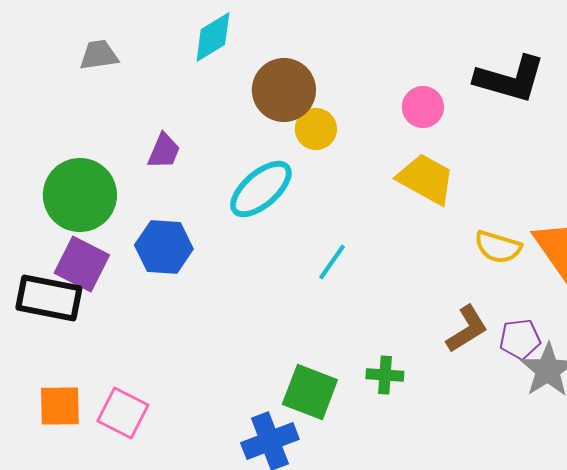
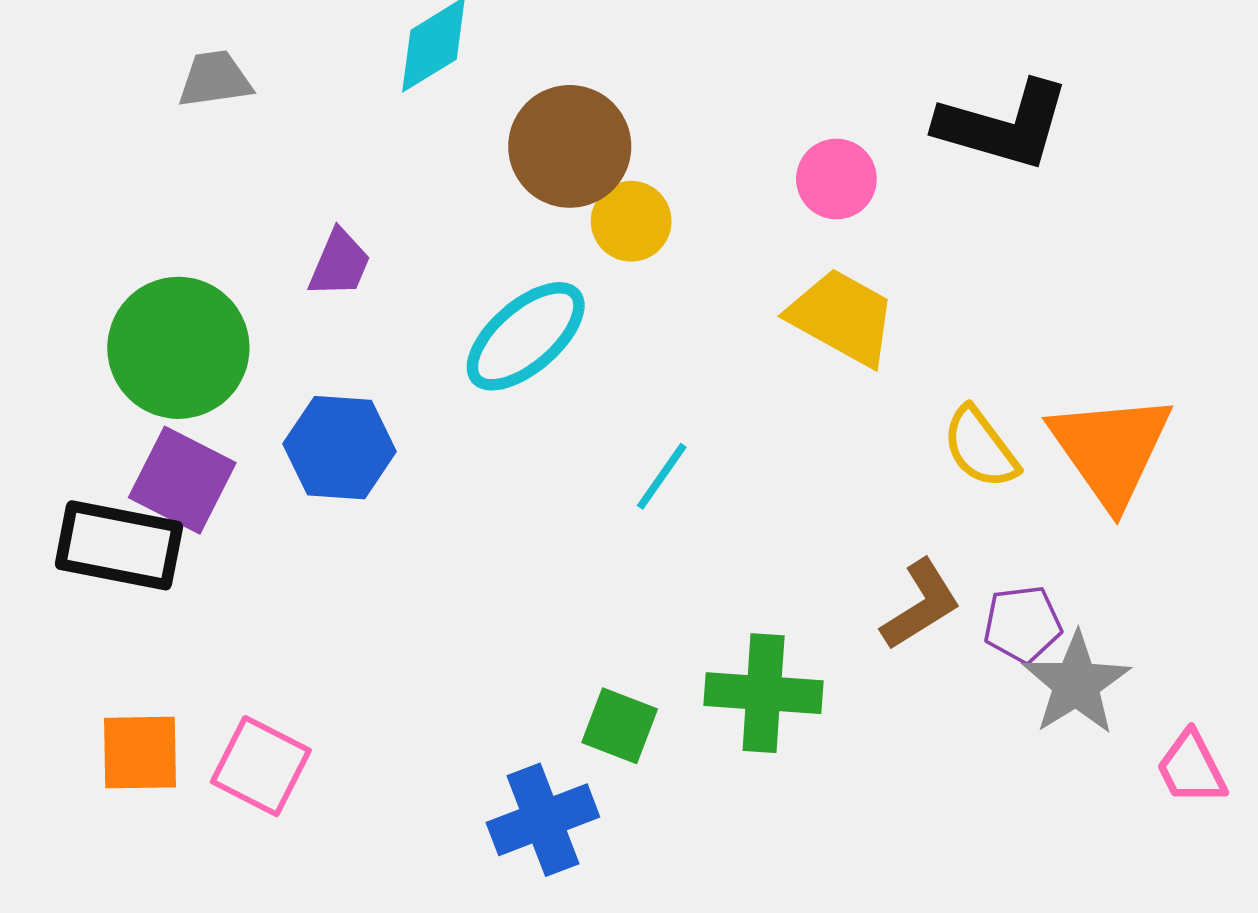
yellow semicircle: (498, 247) -> (980, 448), turned 36
green cross: (385, 375) -> (764, 693), size x1.6
green square: (310, 392) -> (620, 726), size x0.7

